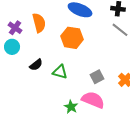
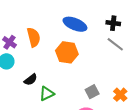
green triangle: (60, 72) -> (47, 94), moved, turned -42

